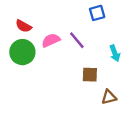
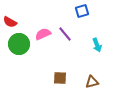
red semicircle: (24, 26) -> (10, 22), moved
brown square: (90, 75) -> (60, 78), moved

